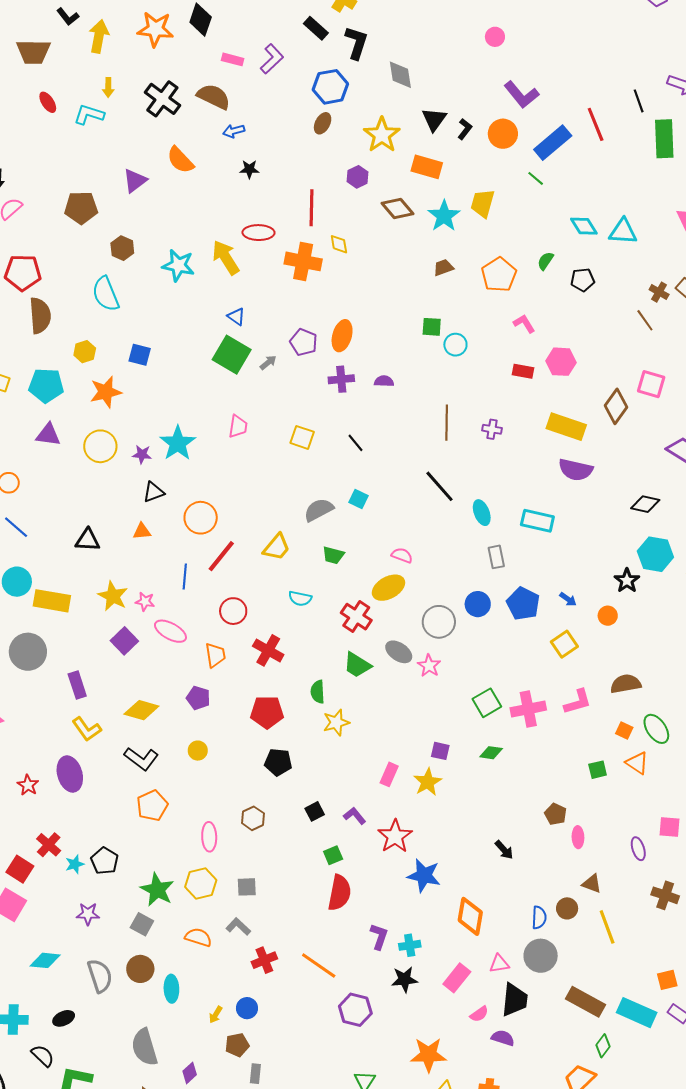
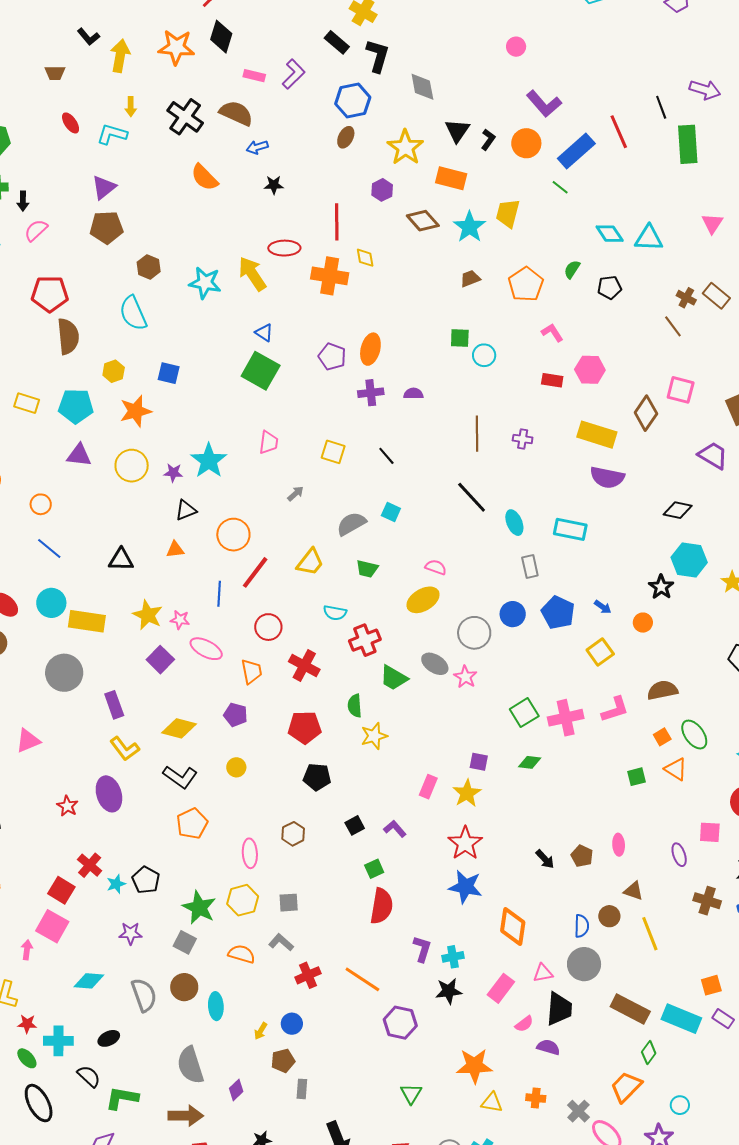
brown trapezoid: (33, 52) -> (55, 73), size x0.6
purple triangle: (135, 181) -> (104, 187), moved
gray arrow: (268, 363) -> (296, 494), moved
red cross: (356, 617) -> (365, 640), moved, turned 36
orange square: (624, 730) -> (662, 737), turned 36
brown pentagon: (555, 814) -> (582, 856), moved
red star: (395, 836) -> (465, 843), moved

